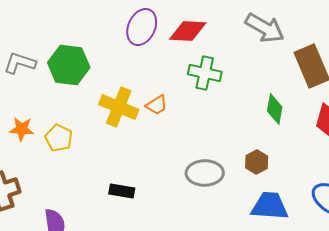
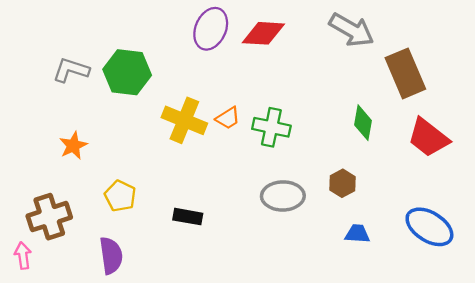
green cross: (205, 73) -> (271, 127), moved
orange star: (22, 129) -> (73, 146), turned -30
yellow pentagon: (59, 138) -> (120, 196), moved
blue trapezoid: (270, 206) -> (357, 234), size x0.6

